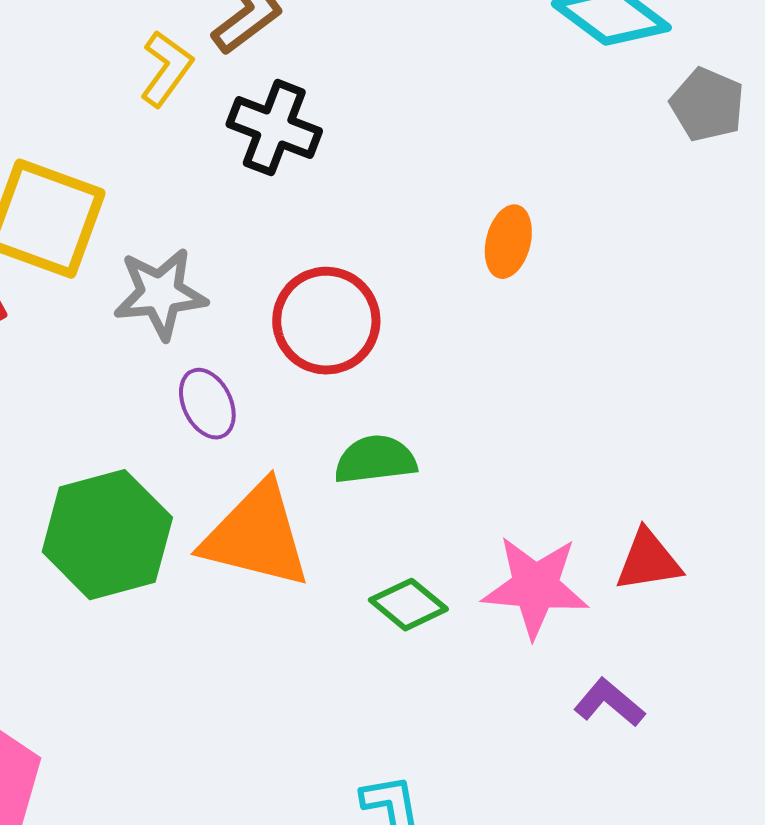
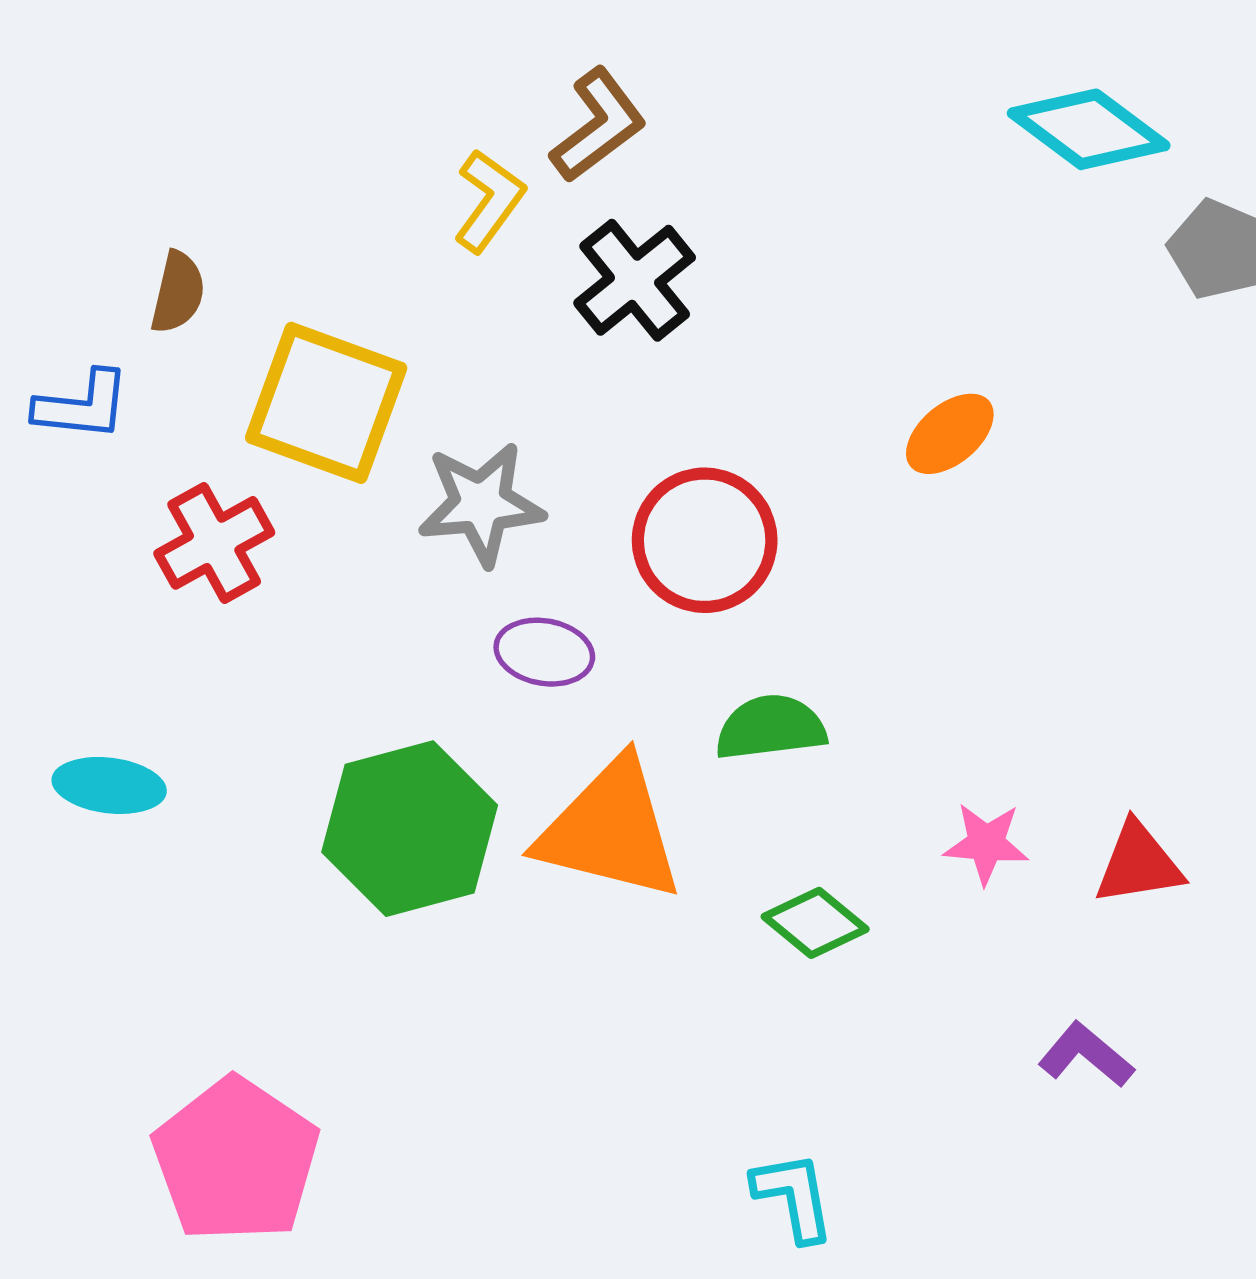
black cross: (274, 128) -> (635, 280), turned 30
orange ellipse: (508, 242) -> (950, 434), turned 36
purple ellipse: (207, 404) -> (544, 652), turned -54
pink star: (535, 587) -> (986, 843), moved, size x0.6

